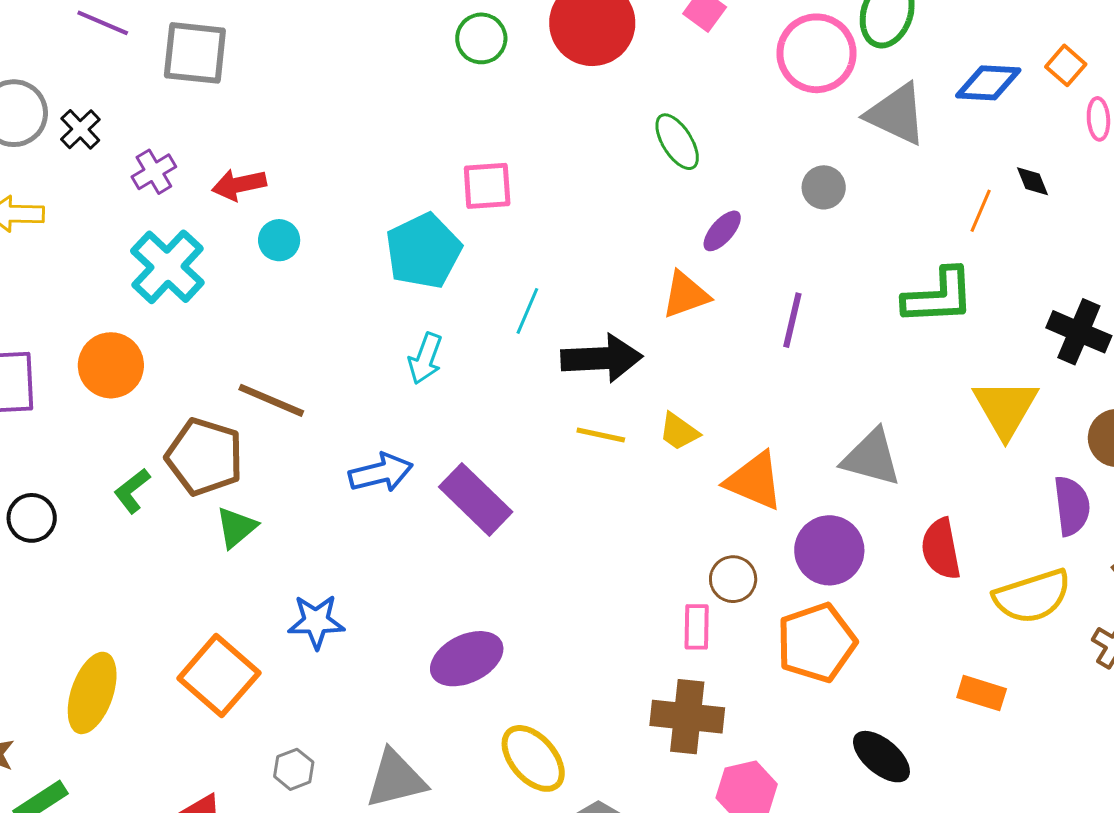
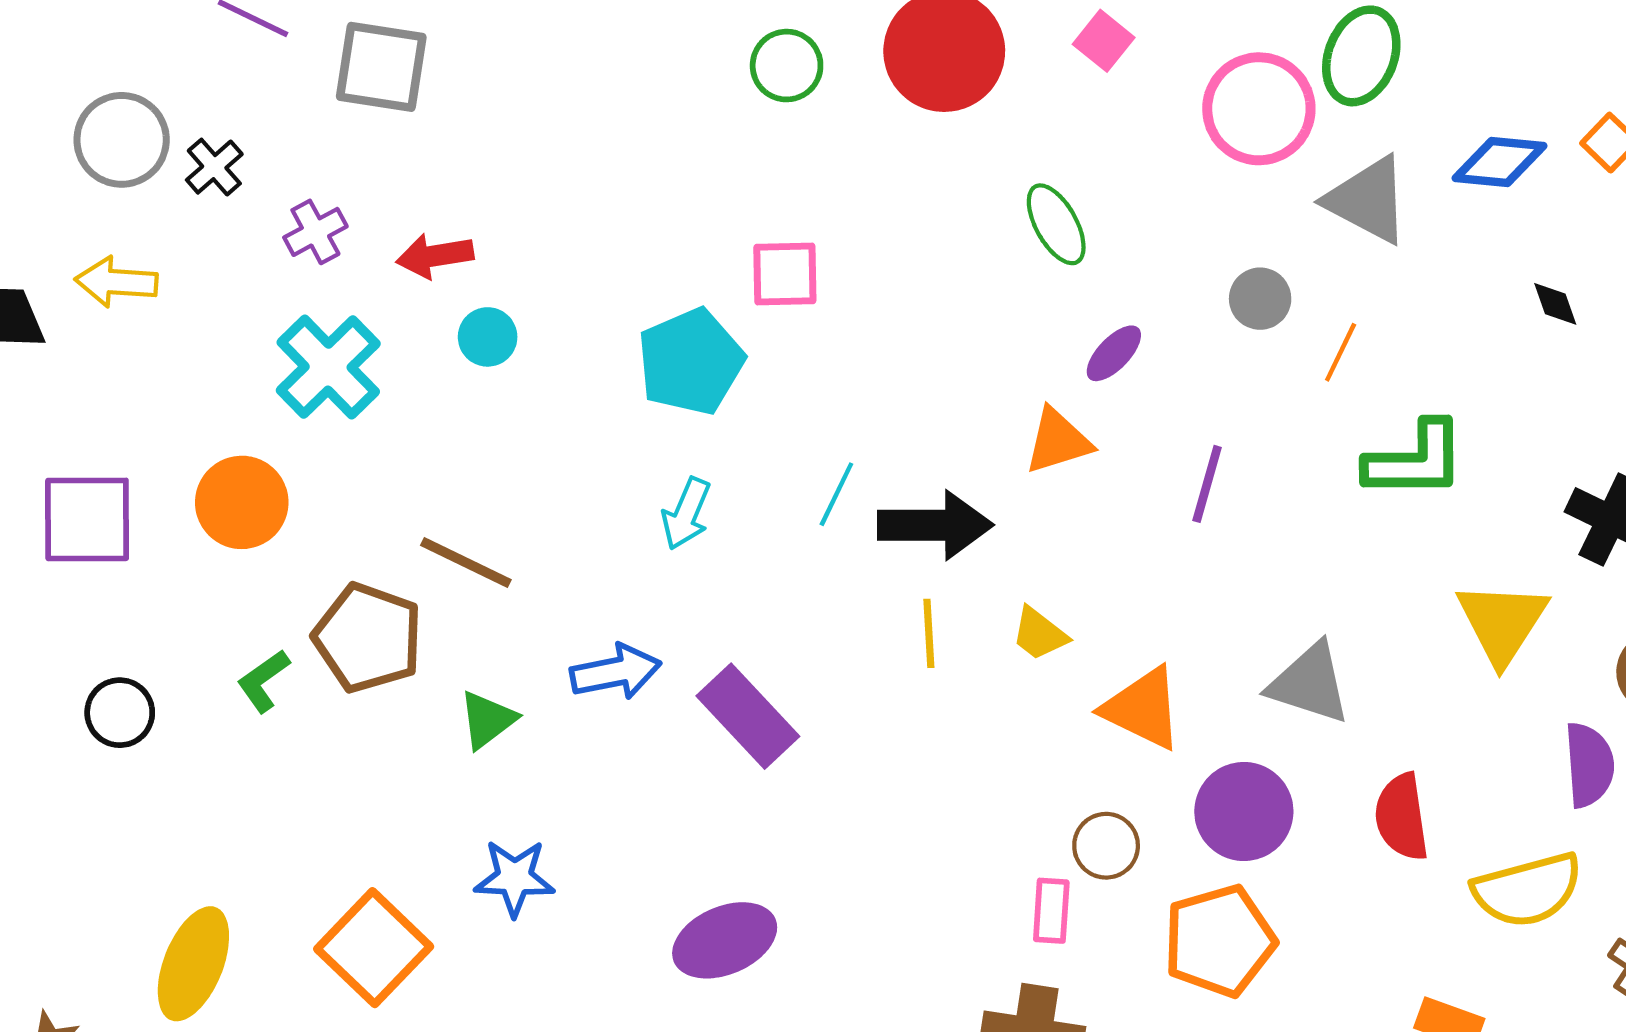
orange line: (981, 211) -> (1341, 352), moved
cyan line: (527, 311) -> (836, 494), moved
yellow line: (601, 435) -> (929, 633), turned 72
green triangle: (236, 527) -> (487, 720), moved

